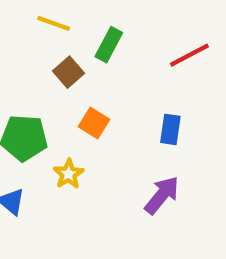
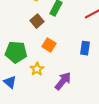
purple arrow: (162, 195) -> (63, 81), moved

